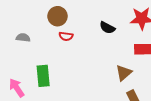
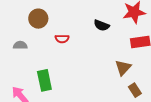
brown circle: (58, 16) -> (38, 19), moved

